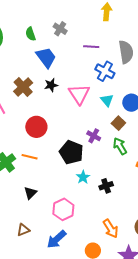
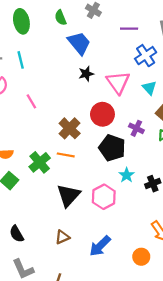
blue cross: (105, 71) -> (146, 56), turned 30
brown cross: (23, 87) -> (70, 128), moved
red circle: (36, 127) -> (102, 114), moved
black triangle: (30, 193) -> (68, 195), size x1.6
pink hexagon: (63, 209) -> (104, 197), moved

